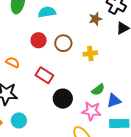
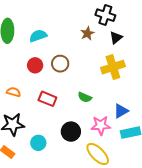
yellow cross: (90, 53) -> (113, 67), moved, size x1.6
green semicircle: (98, 90) -> (85, 97), moved, turned 72
black circle: (63, 99) -> (71, 132), moved
cyan circle: (19, 120) -> (38, 143), moved

